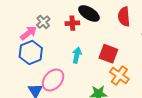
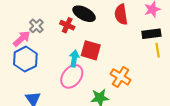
red cross: (72, 23) -> (67, 25), turned 32
red square: (108, 54) -> (91, 50), moved
pink ellipse: (53, 80) -> (72, 76), moved

